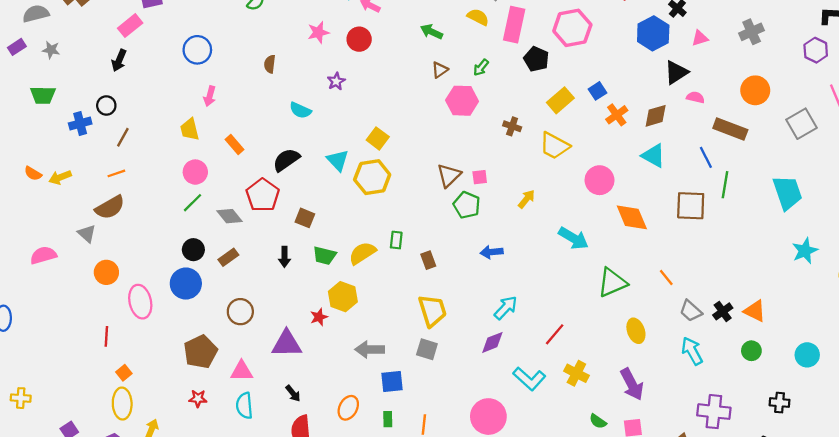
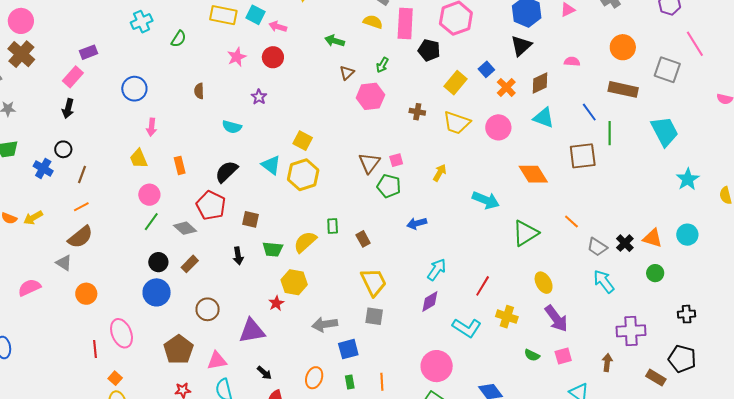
black triangle: (676, 72) -> (521, 46), moved
blue cross: (80, 123) -> (43, 168), turned -36
gray square: (801, 124) -> (667, 70), turned -32
brown rectangle: (730, 129) -> (623, 89), moved
orange rectangle: (235, 144) -> (180, 165), turned 36
pink circle: (599, 180) -> (498, 127), moved
pink ellipse: (140, 302) -> (122, 333), moved
yellow ellipse: (636, 331) -> (544, 283), moved
cyan circle: (807, 355) -> (687, 235), moved

